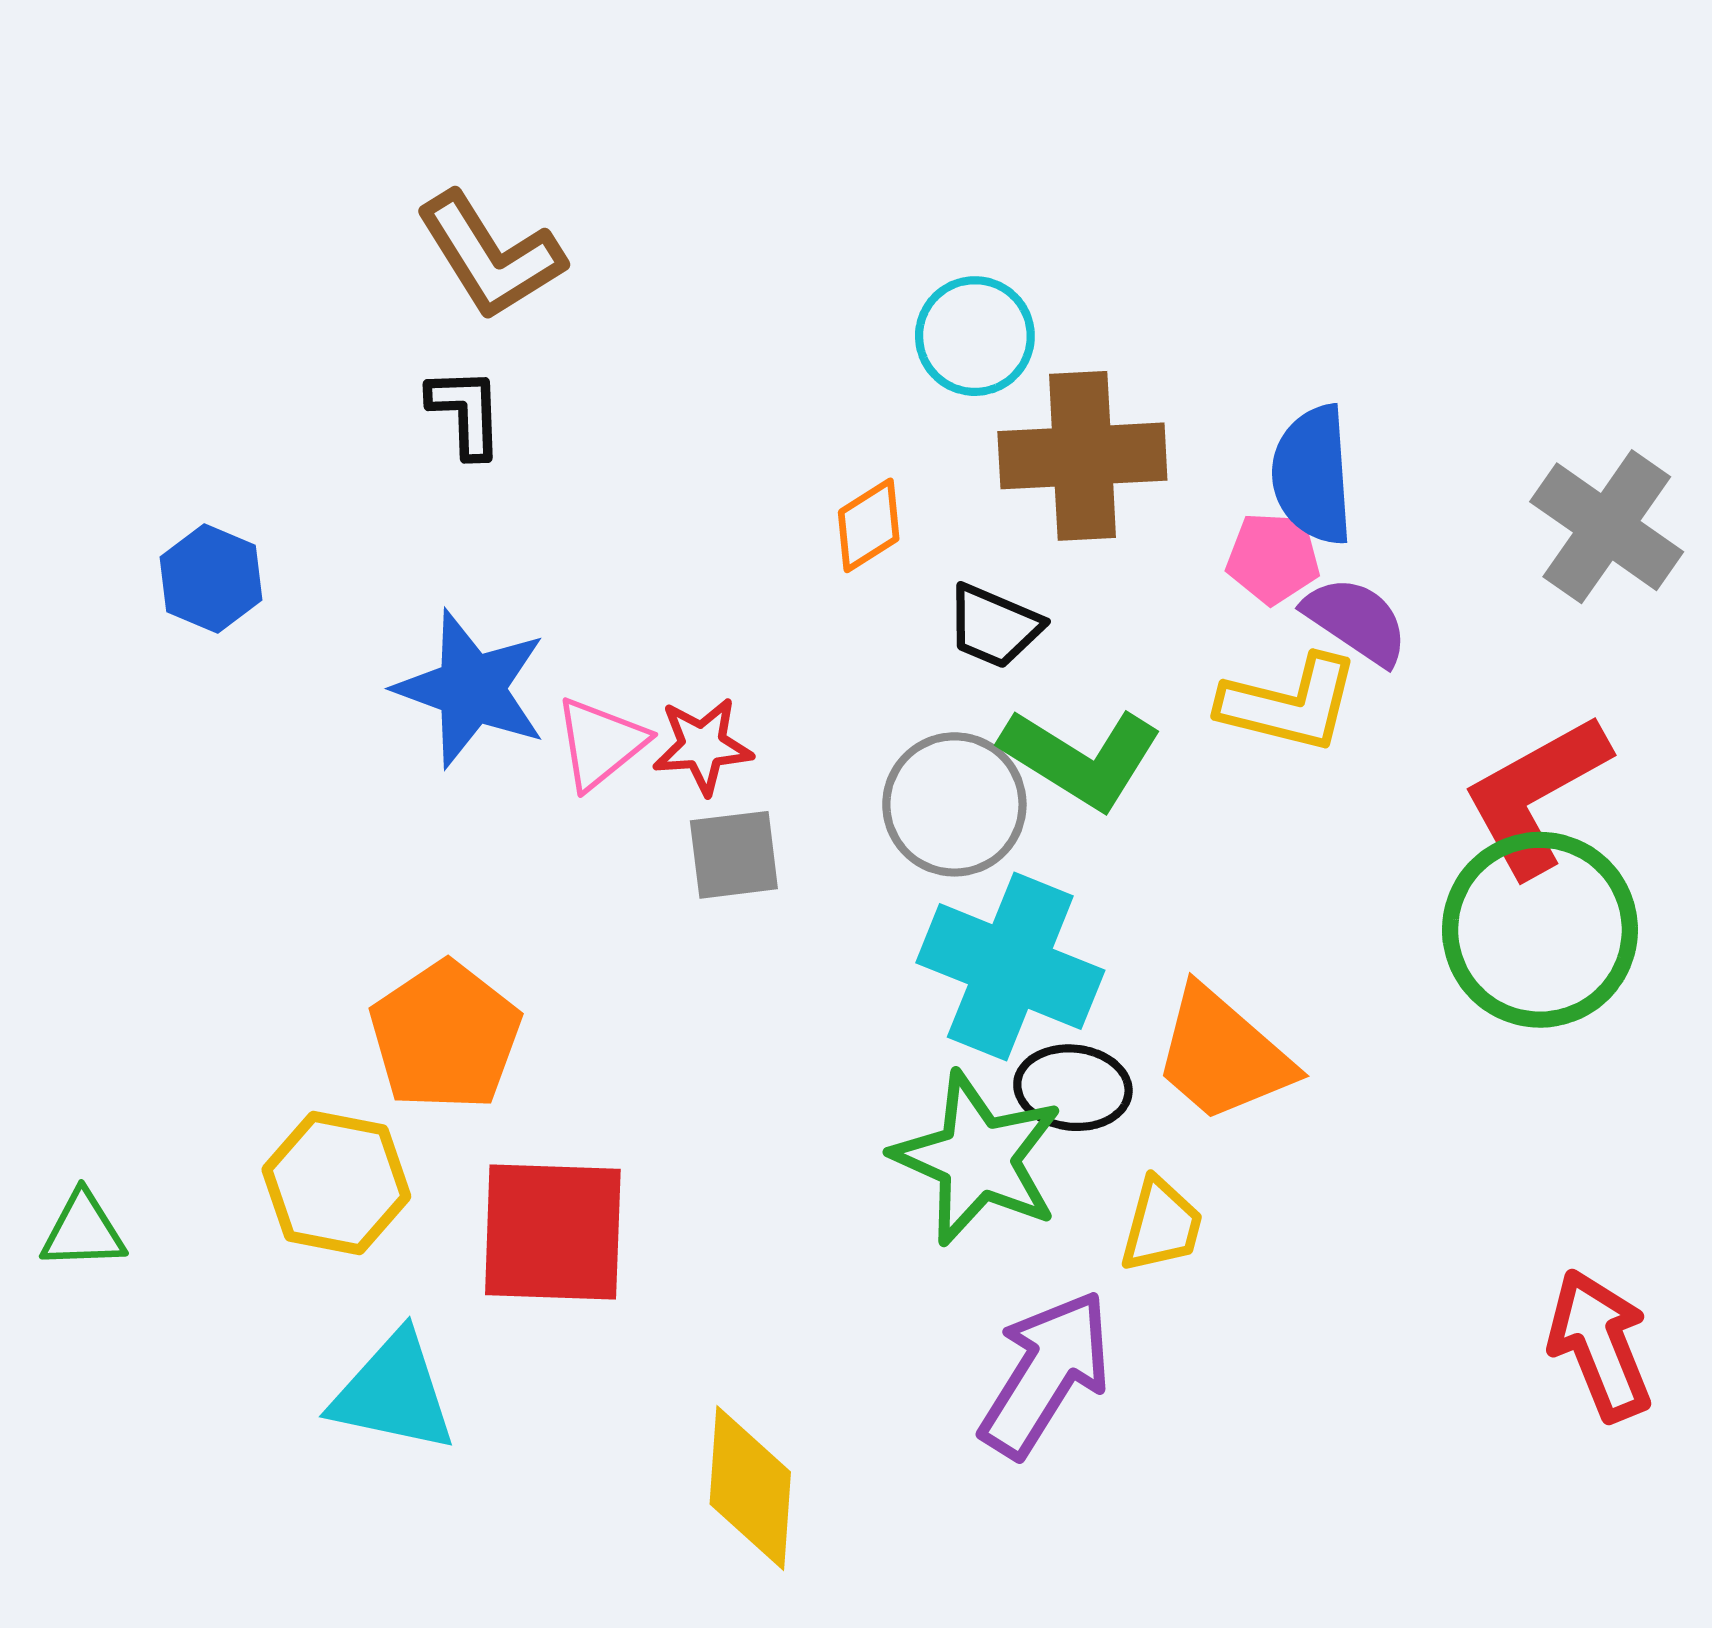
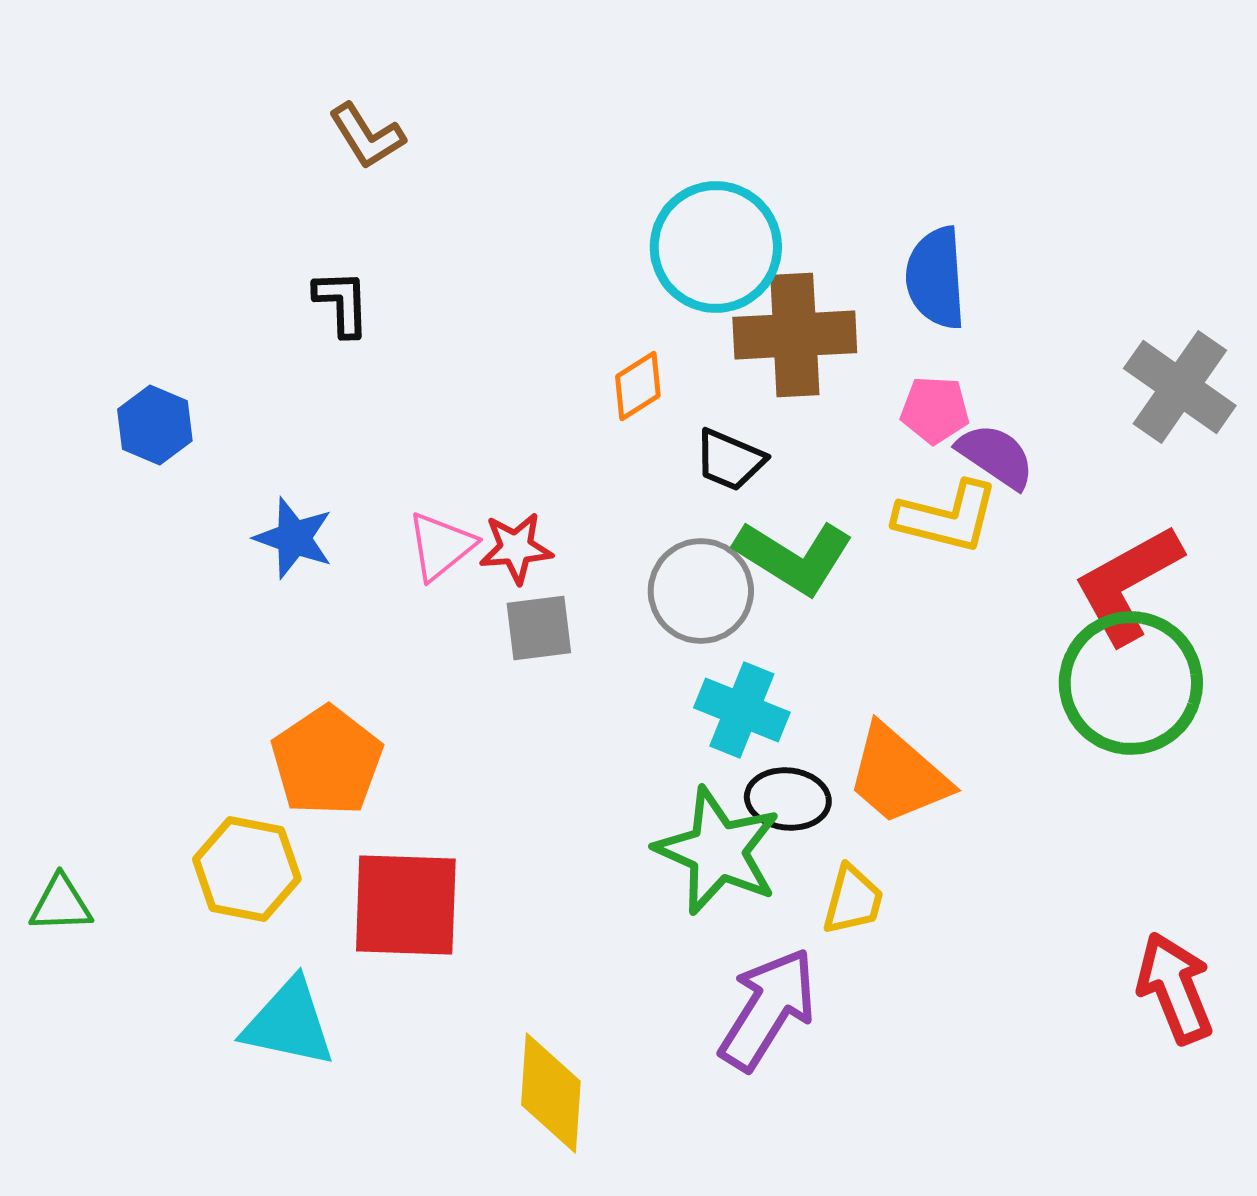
brown L-shape: (490, 256) -> (367, 136), moved, size x0.7
cyan circle: (975, 336) -> (716, 247), size x1.5
blue semicircle: (1313, 475) -> (936, 278), moved
blue star: (471, 689) -> (294, 538), moved, size x0.7
cyan cross: (1010, 966) -> (742, 710), size x0.7

